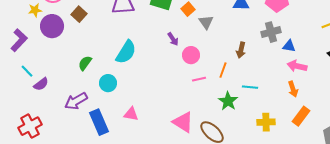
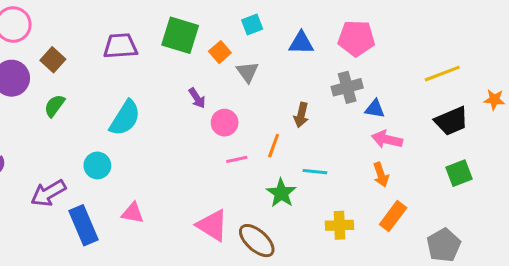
green semicircle: (85, 63) -> (54, 106), moved

